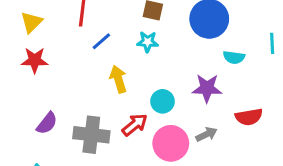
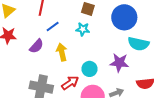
cyan semicircle: (234, 57) -> (138, 44), size x1.5
purple semicircle: (47, 123) -> (36, 46), moved

